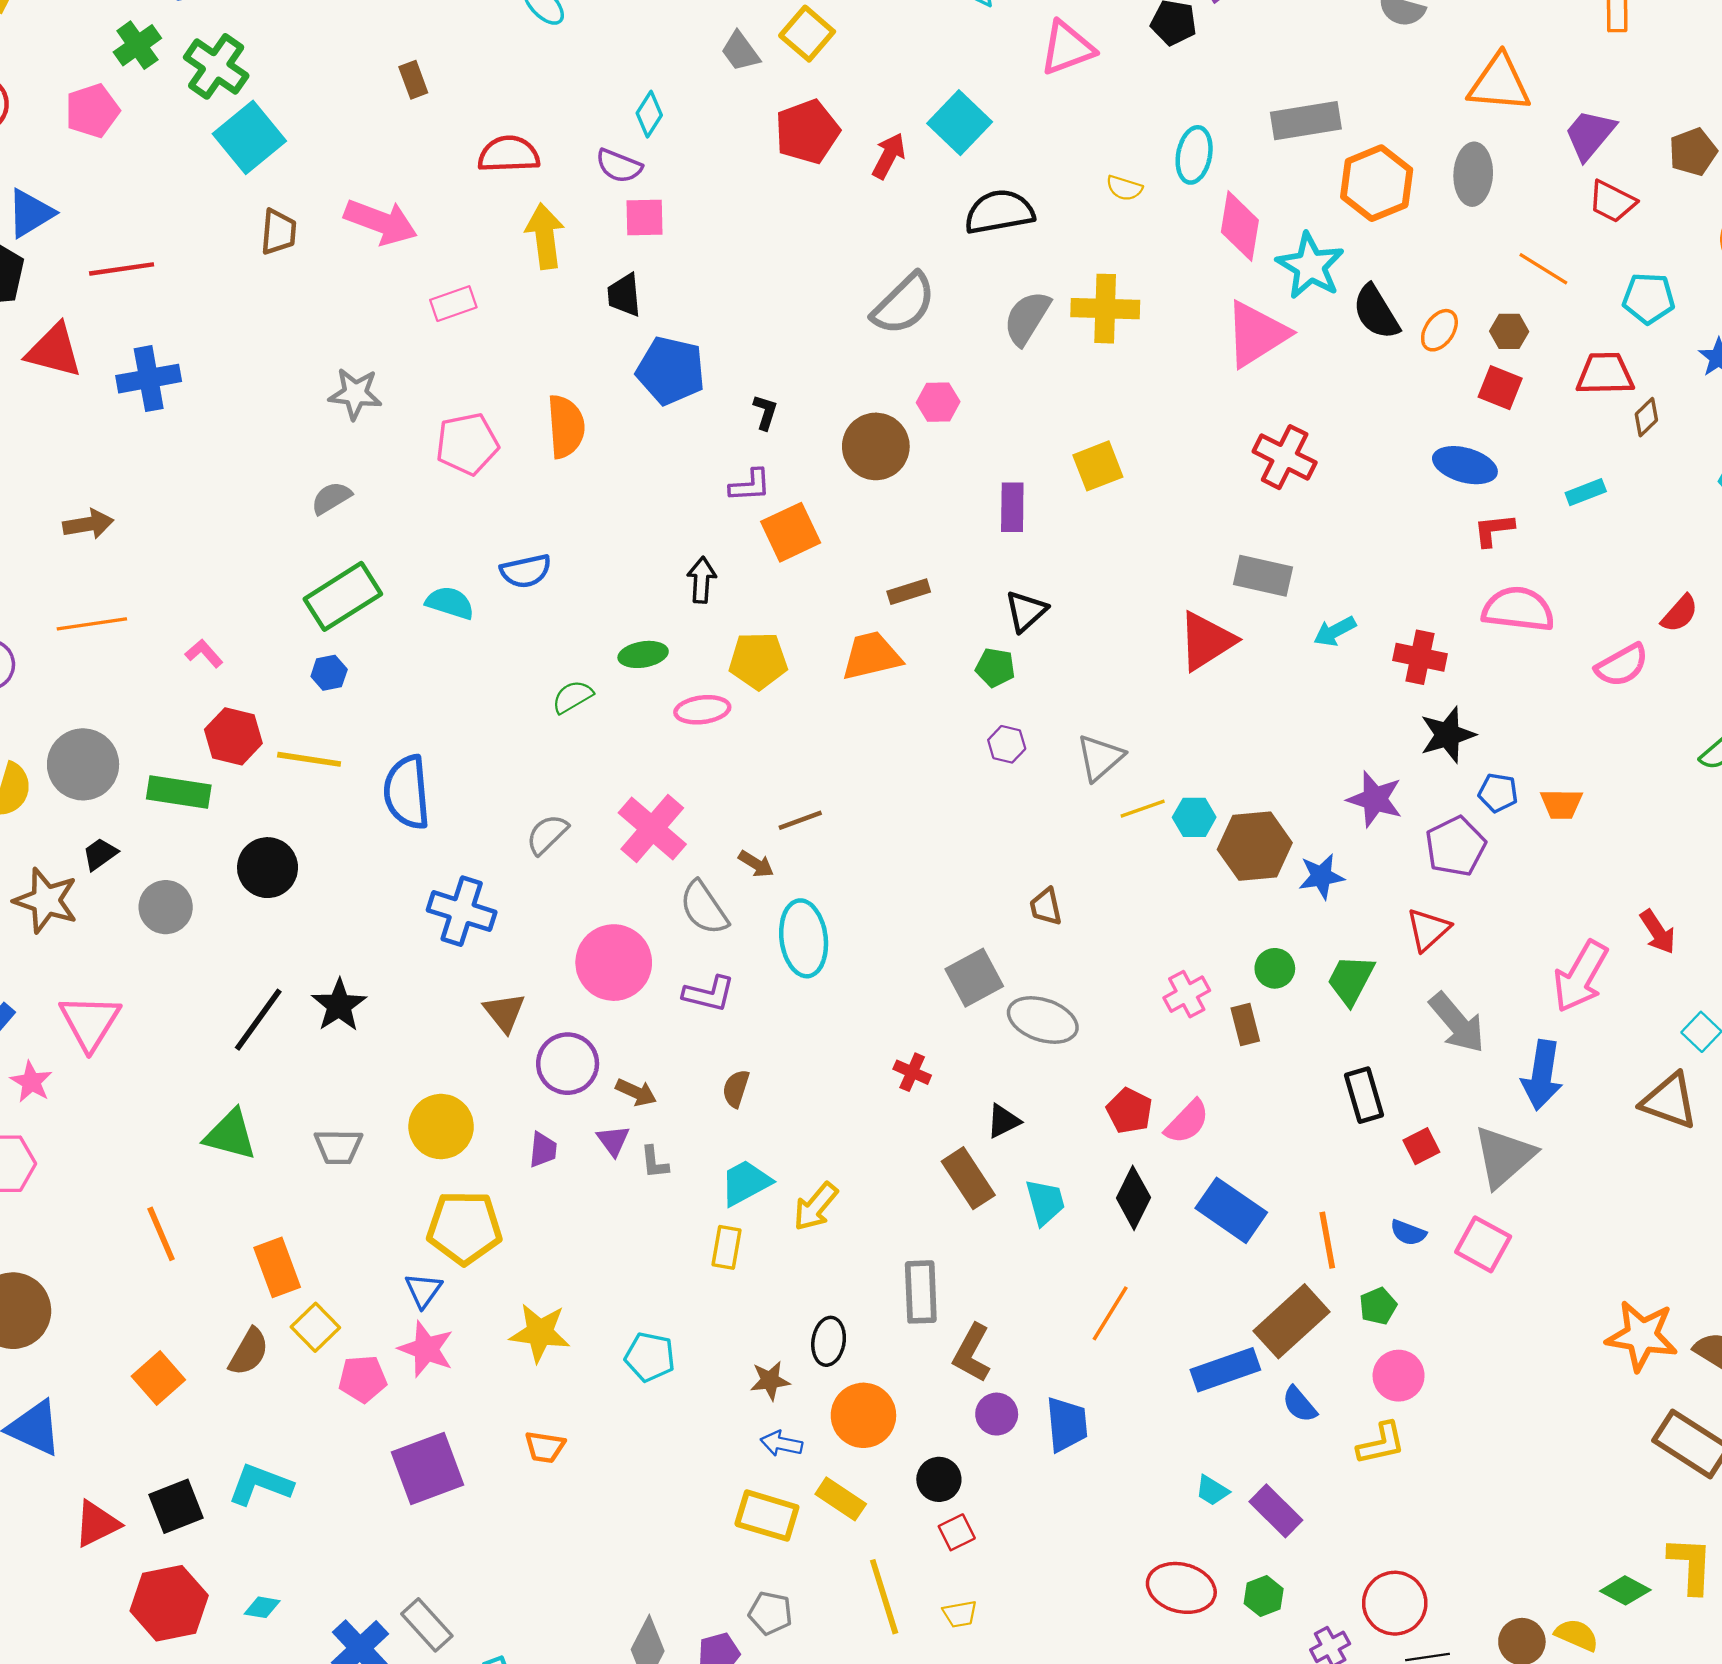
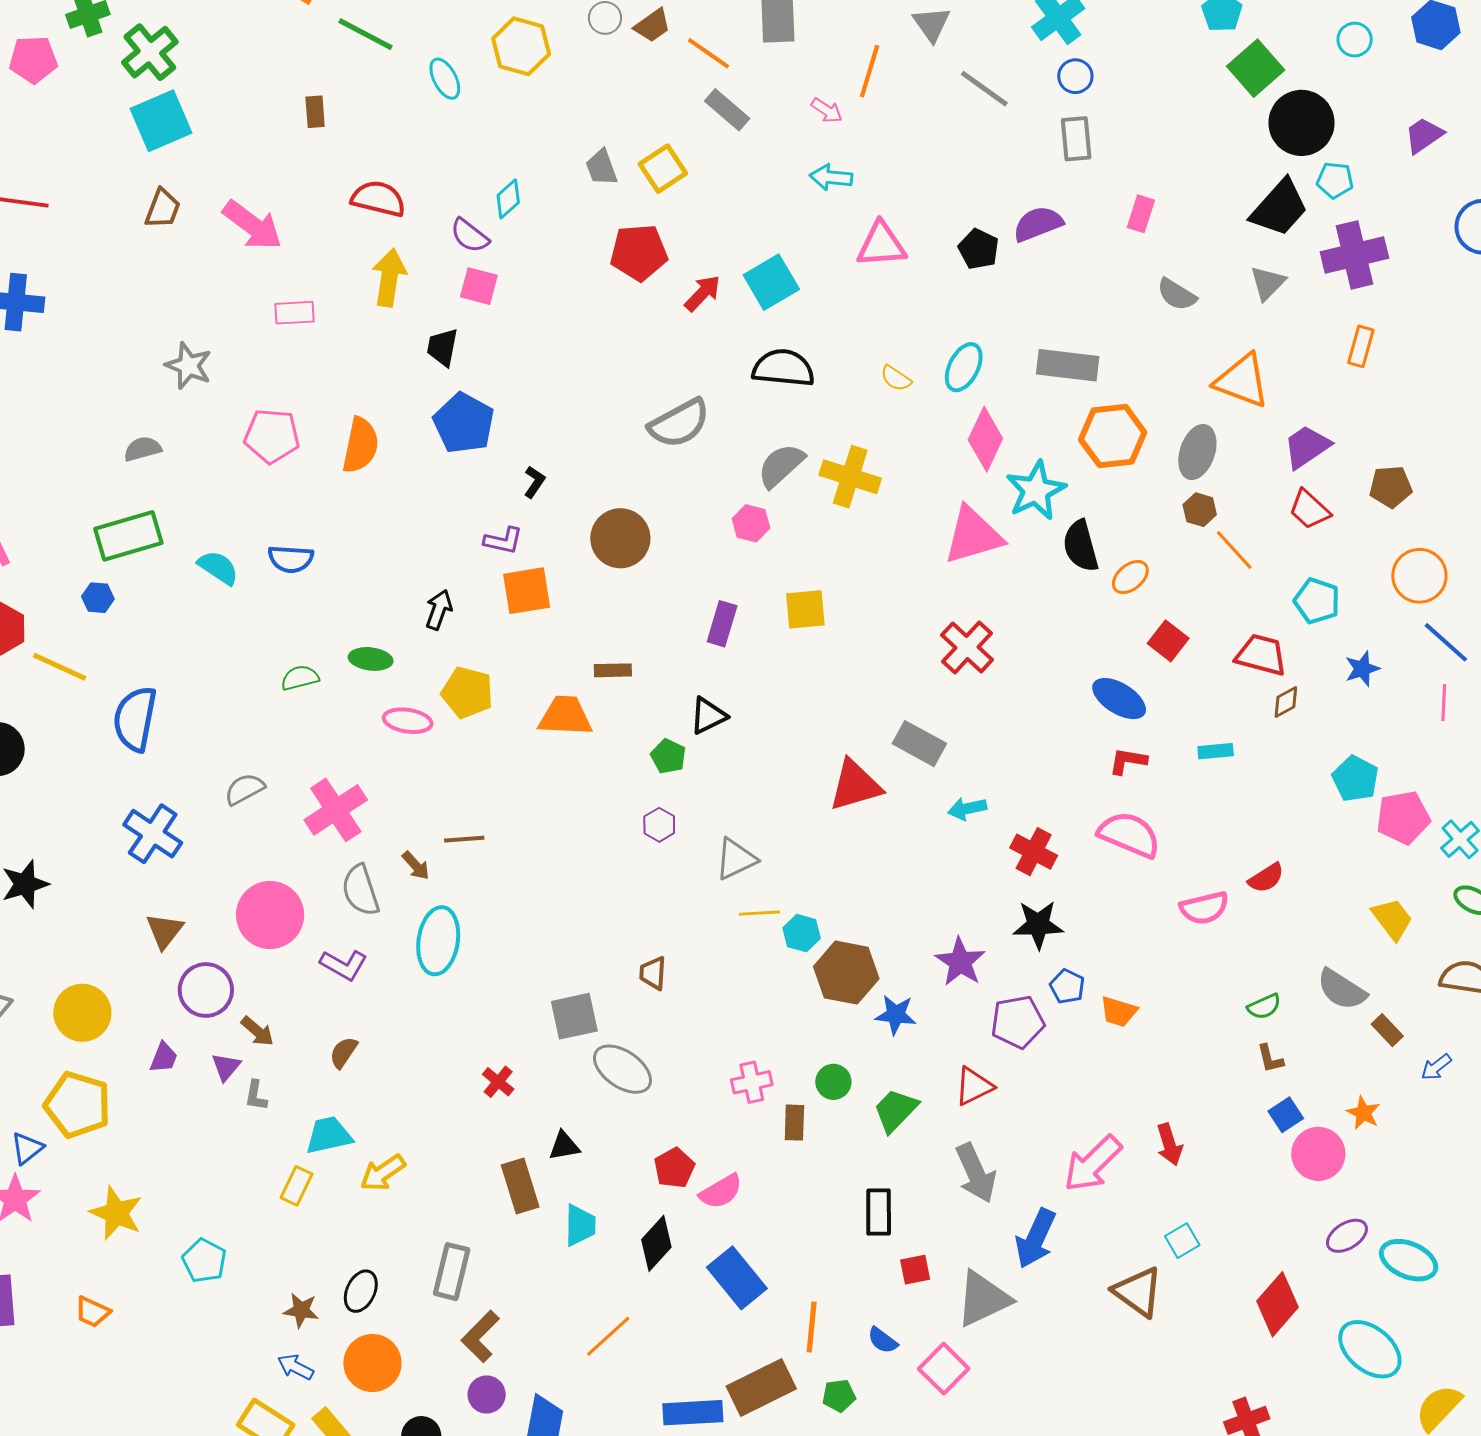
brown hexagon: (1509, 331) -> (1200, 510), moved
pink hexagon: (938, 402) -> (751, 523), moved

